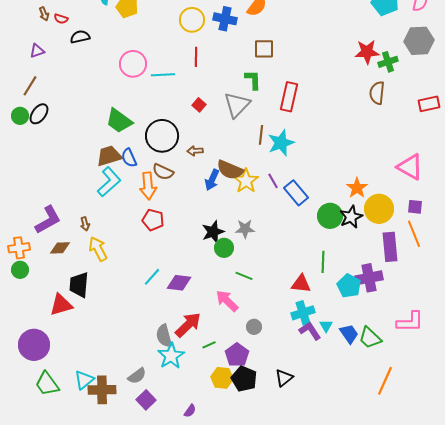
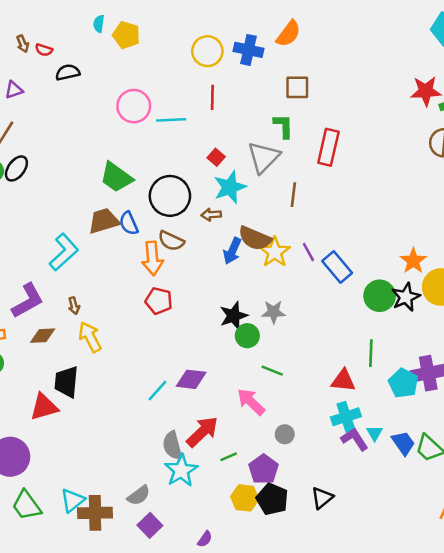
cyan star: (281, 143) -> (230, 187), moved
cyan L-shape: (109, 182) -> (64, 252), moved
cyan line: (152, 277) -> (157, 391), moved

